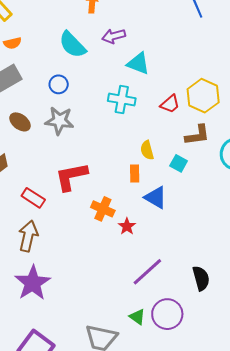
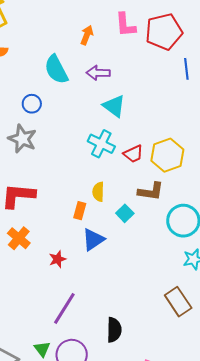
cyan cross: (122, 100) -> (101, 144), moved
blue triangle: (156, 197) -> (93, 240), turned 40
orange cross: (103, 209) -> (19, 238), moved
purple line: (147, 272) -> (64, 308), turned -32

